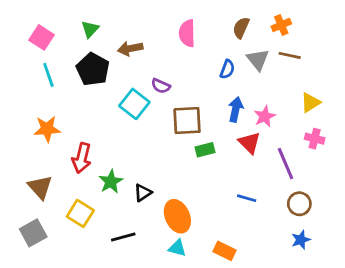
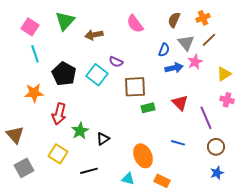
green triangle: (90, 29) -> (65, 21), size x1.5
pink semicircle: (187, 33) -> (135, 24), turned -36
brown line: (290, 55) -> (209, 40), turned -56
black pentagon: (93, 69) -> (64, 74), moved
blue arrow: (236, 110) -> (174, 68), moved, turned 66
pink star: (265, 116) -> (195, 62), moved
brown triangle: (40, 187) -> (15, 135), moved
orange ellipse: (177, 216) -> (143, 156), moved

